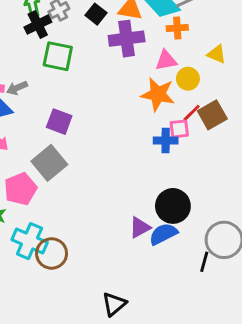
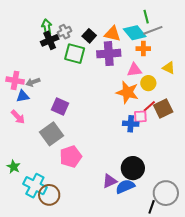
green square: (58, 56) -> (75, 54), moved
pink pentagon: (20, 189) -> (71, 157), moved

